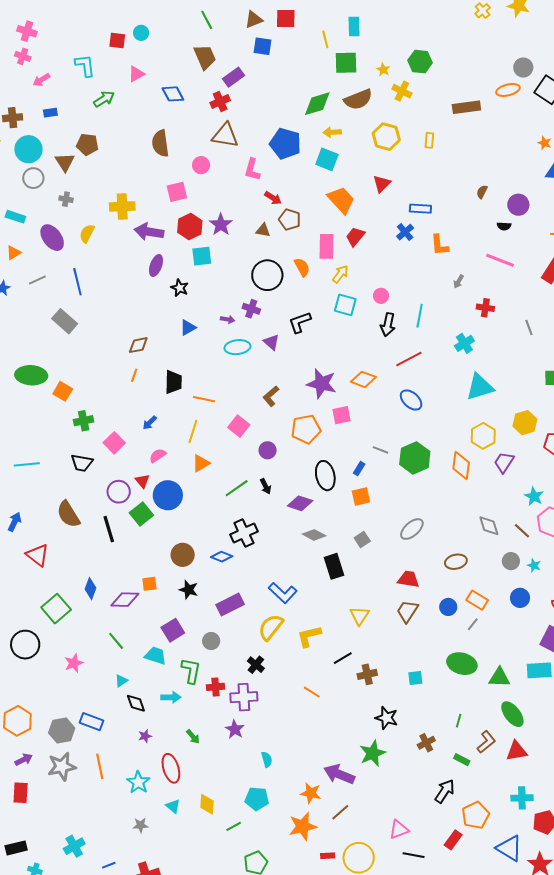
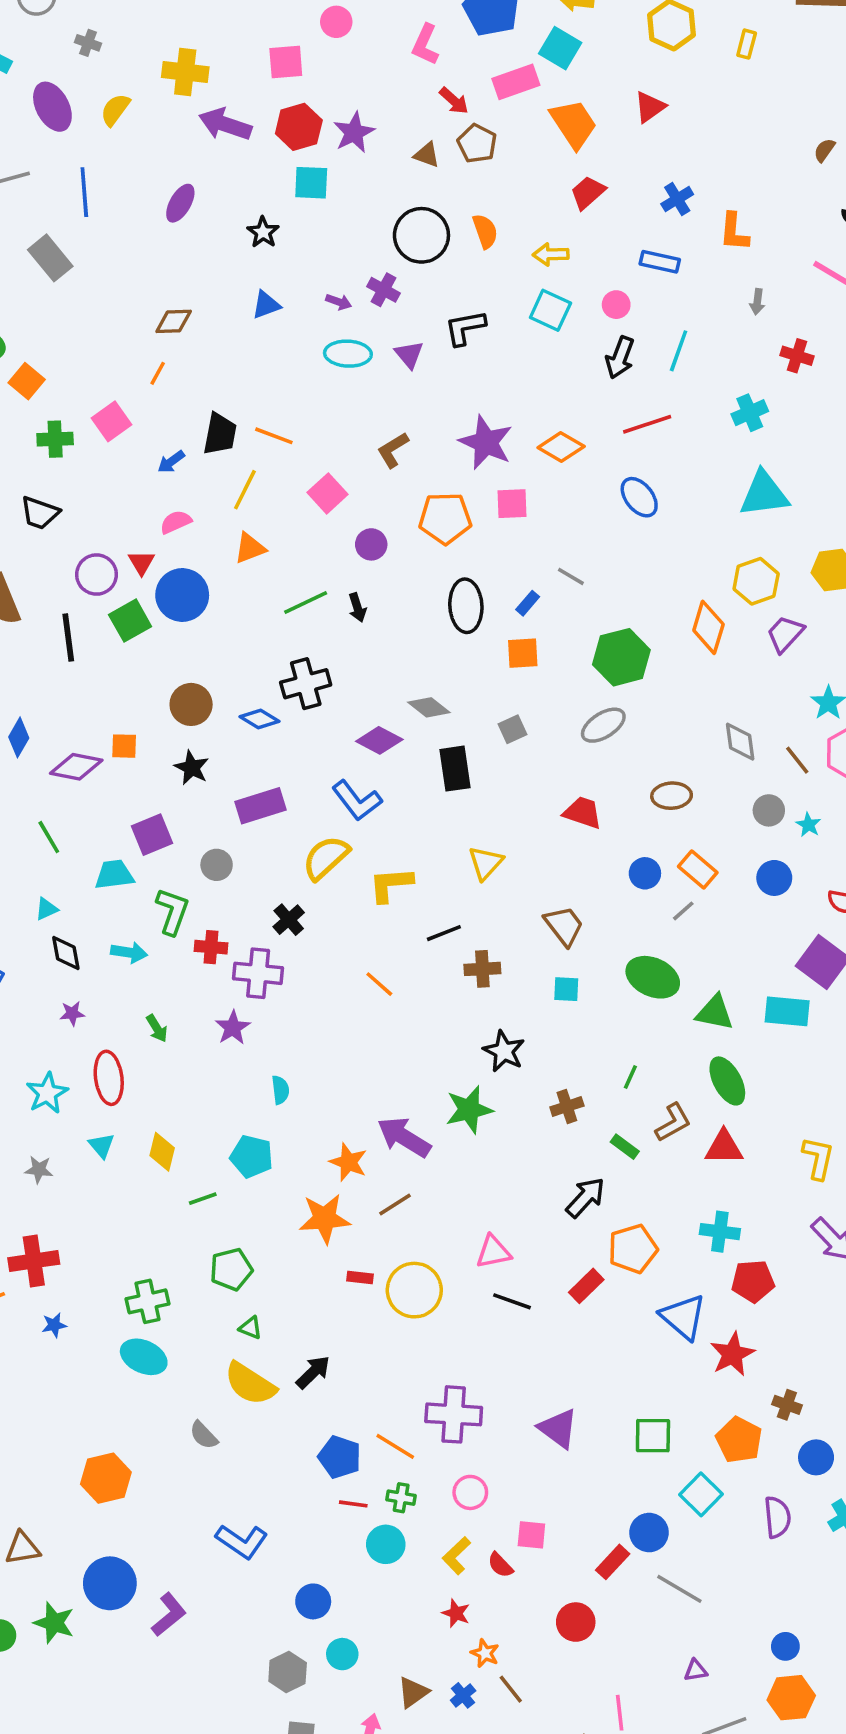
blue rectangle: (420, 209) -> (660, 262), moved
pink rectangle: (326, 246) -> (516, 82), moved, turned 60
purple ellipse: (156, 265) -> (180, 203), moved
yellow arrow: (340, 274) -> (551, 254), turned -138
gray arrow: (459, 282) -> (757, 302), turned -32
black trapezoid: (173, 382) -> (220, 434), moved
pink square: (114, 443) -> (112, 421), moved
green hexagon: (415, 458) -> (621, 657), moved
purple diamond: (300, 503) -> (379, 740), moved
brown trapezoid: (407, 611) -> (564, 926), moved, turned 100
cyan trapezoid: (156, 656) -> (114, 875), turned -35

